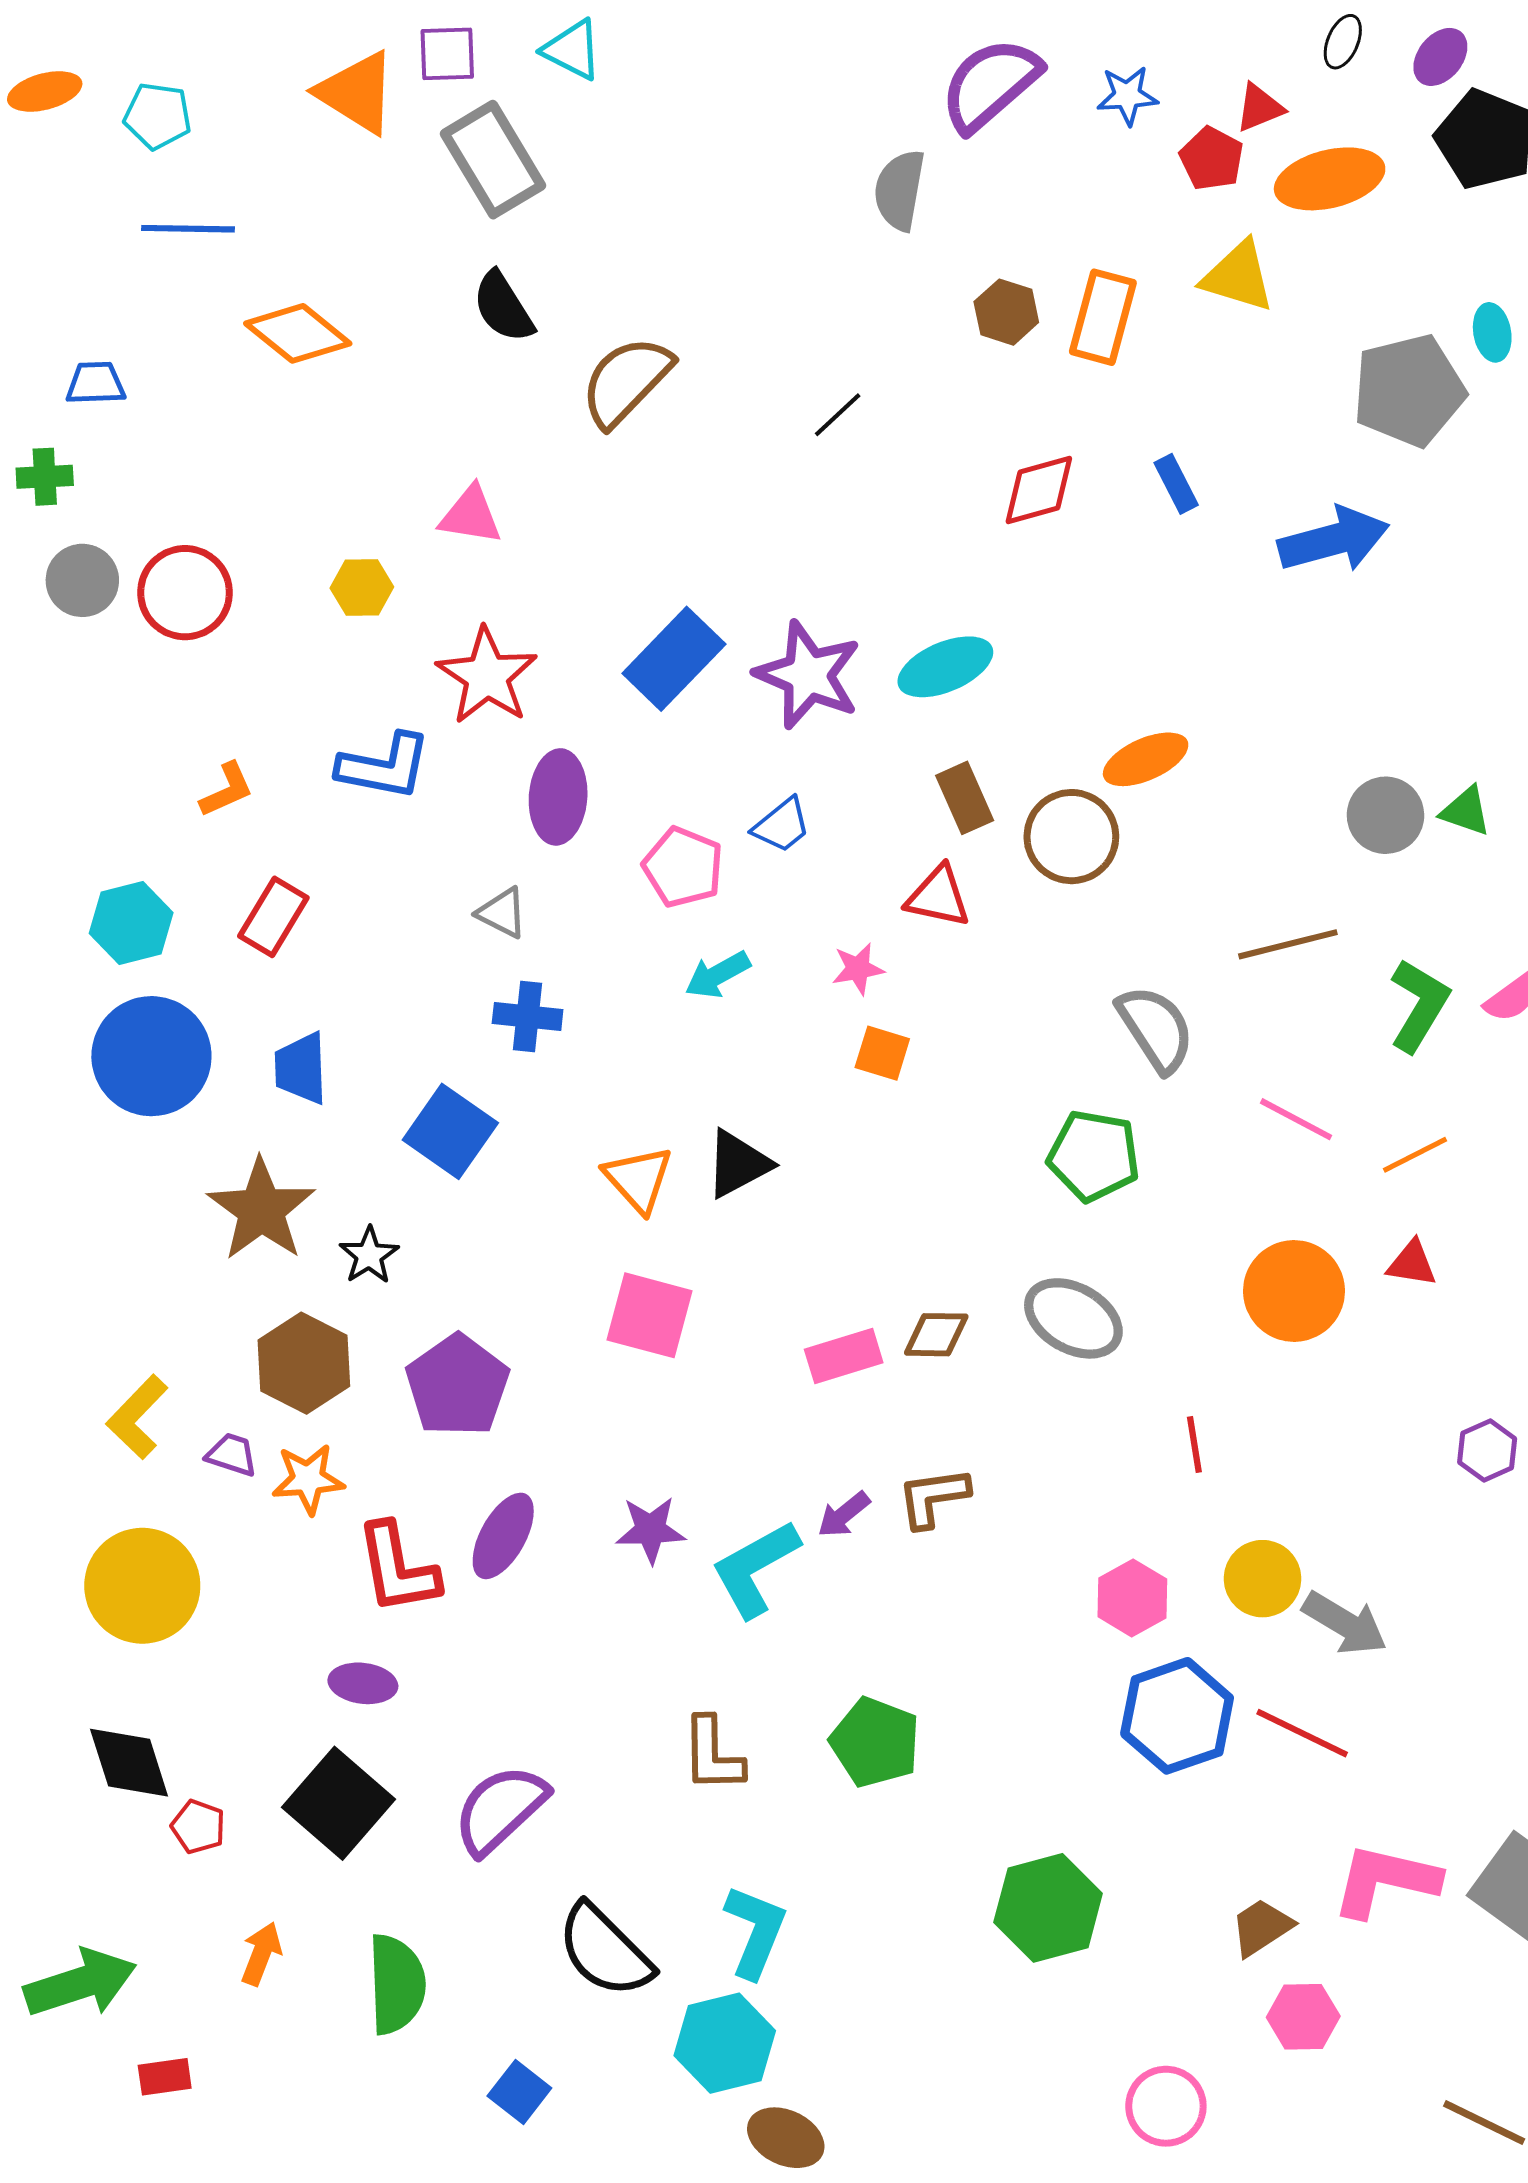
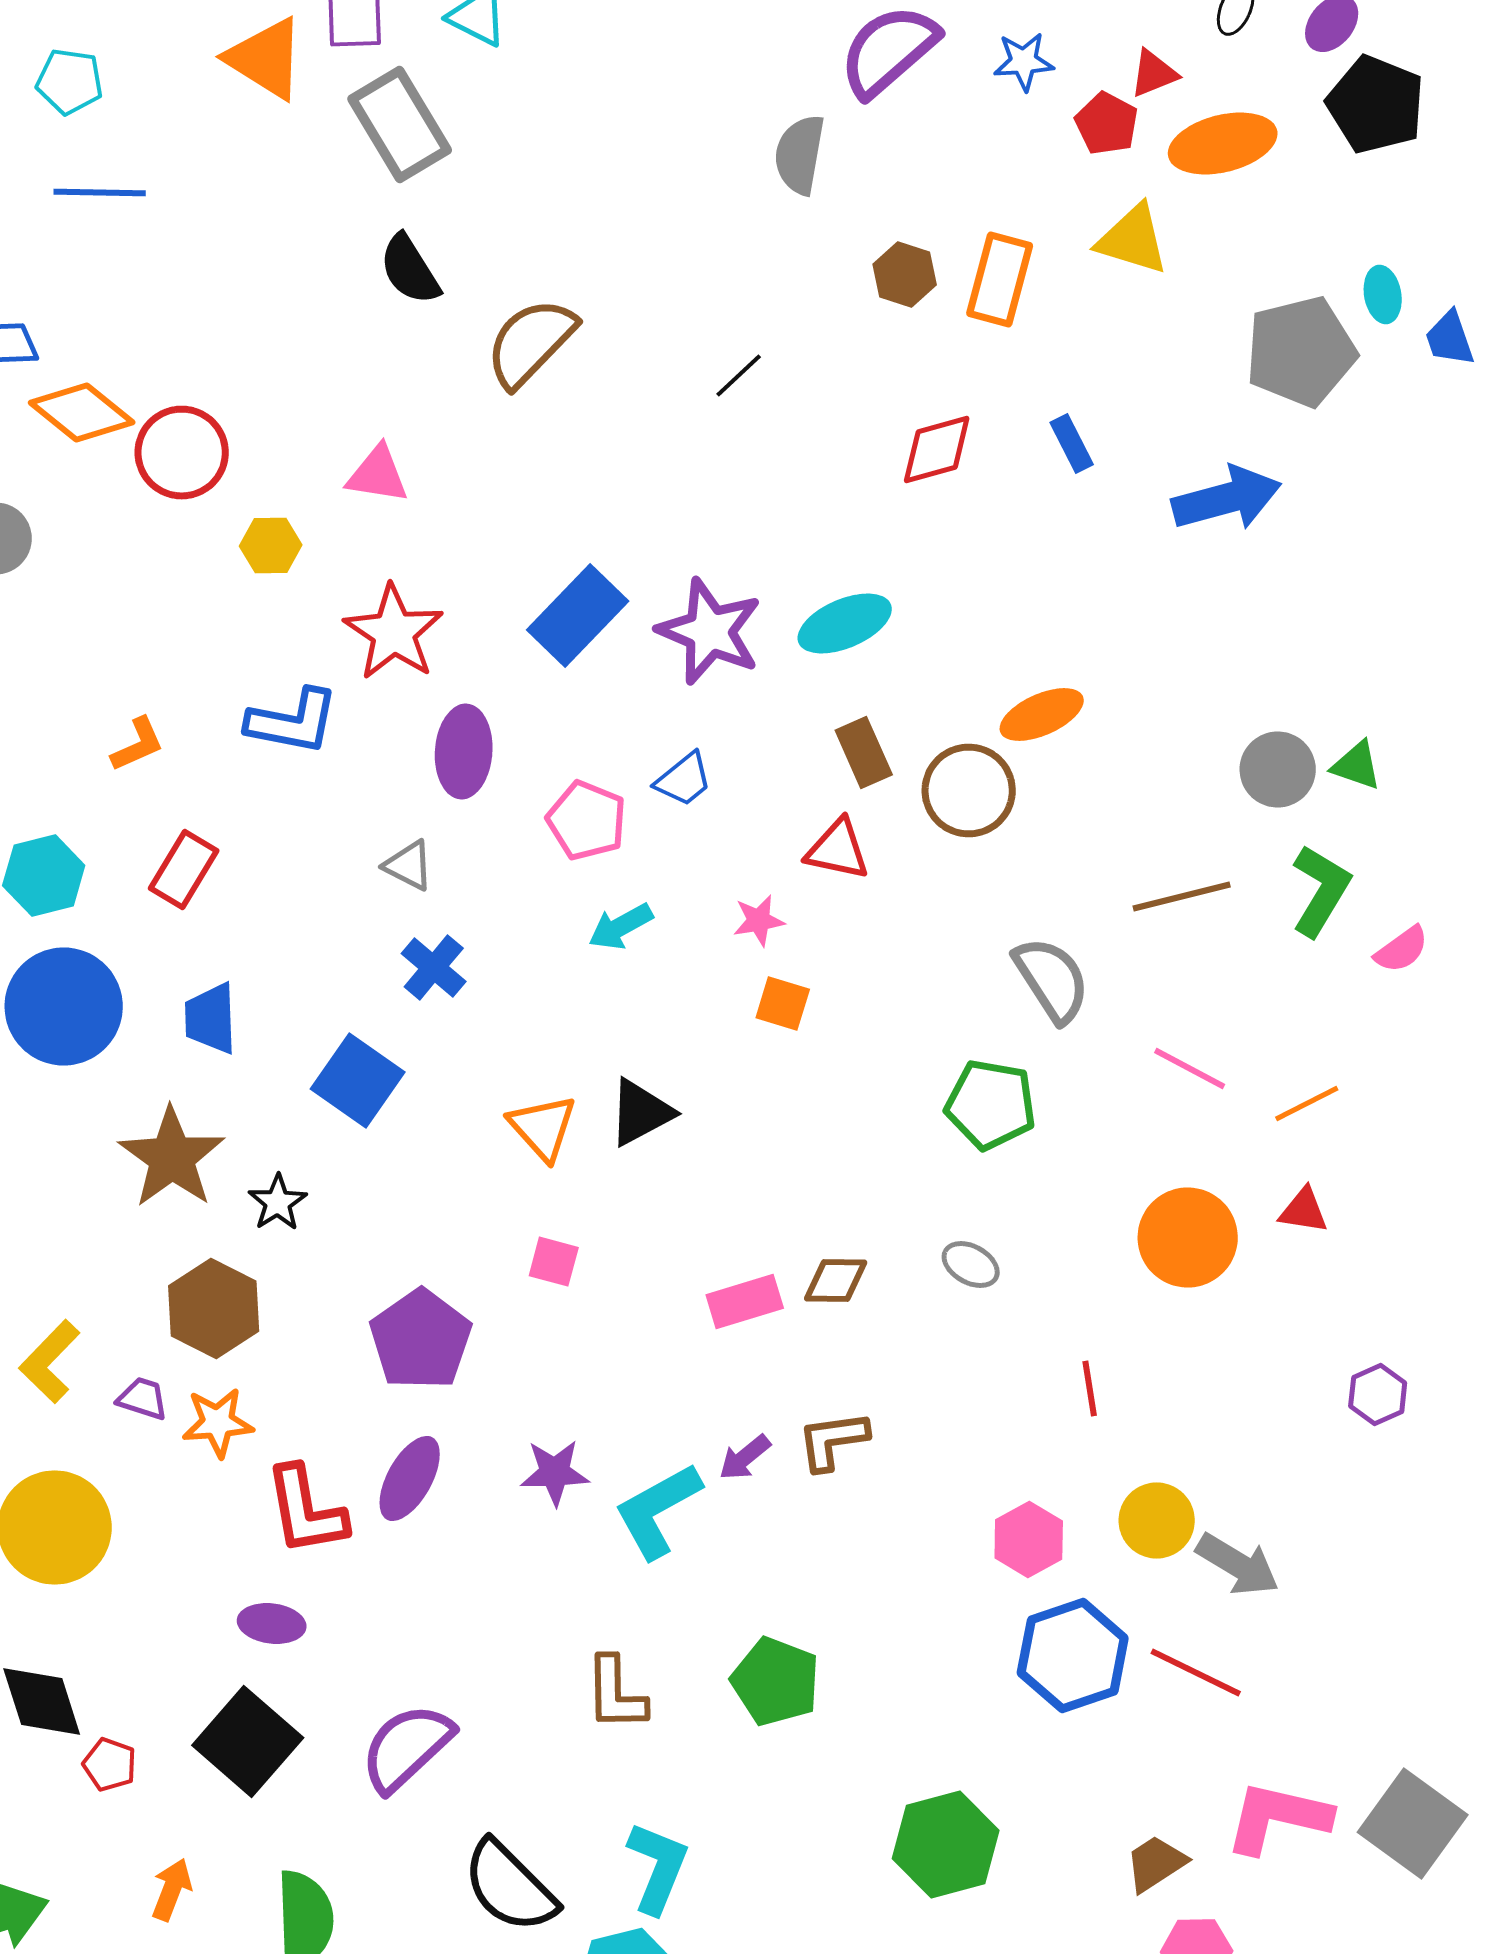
orange diamond: (298, 333) -> (82, 412), moved
red circle: (185, 593) -> (182, 452), moved
green L-shape: (1419, 1005) -> (1321, 890), moved
blue cross: (528, 1017) -> (434, 968), turned 34
pink square: (650, 1315) -> (554, 1262), size x0.6
gray ellipse: (1073, 1318) -> (971, 1264), size x0.6
purple pentagon: (457, 1385) -> (421, 1340), moved

